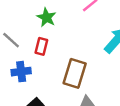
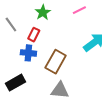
blue cross: (21, 72) -> (28, 53), moved

